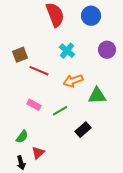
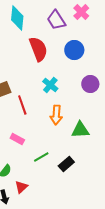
red line: (39, 71) -> (22, 105), turned 48
orange arrow: (73, 81) -> (56, 115), turned -66
green line: (60, 111) -> (41, 157), moved

